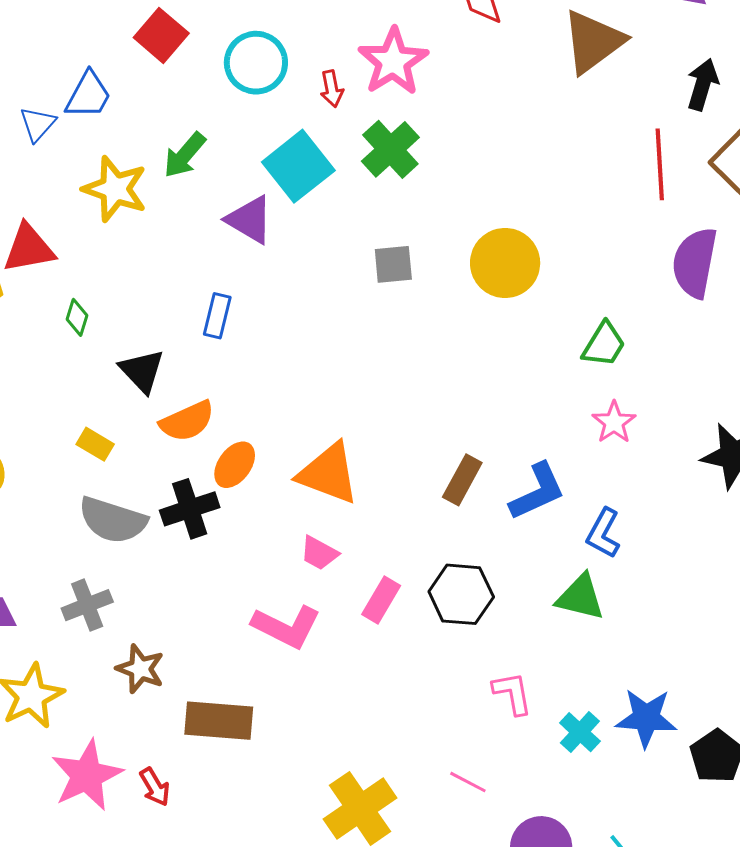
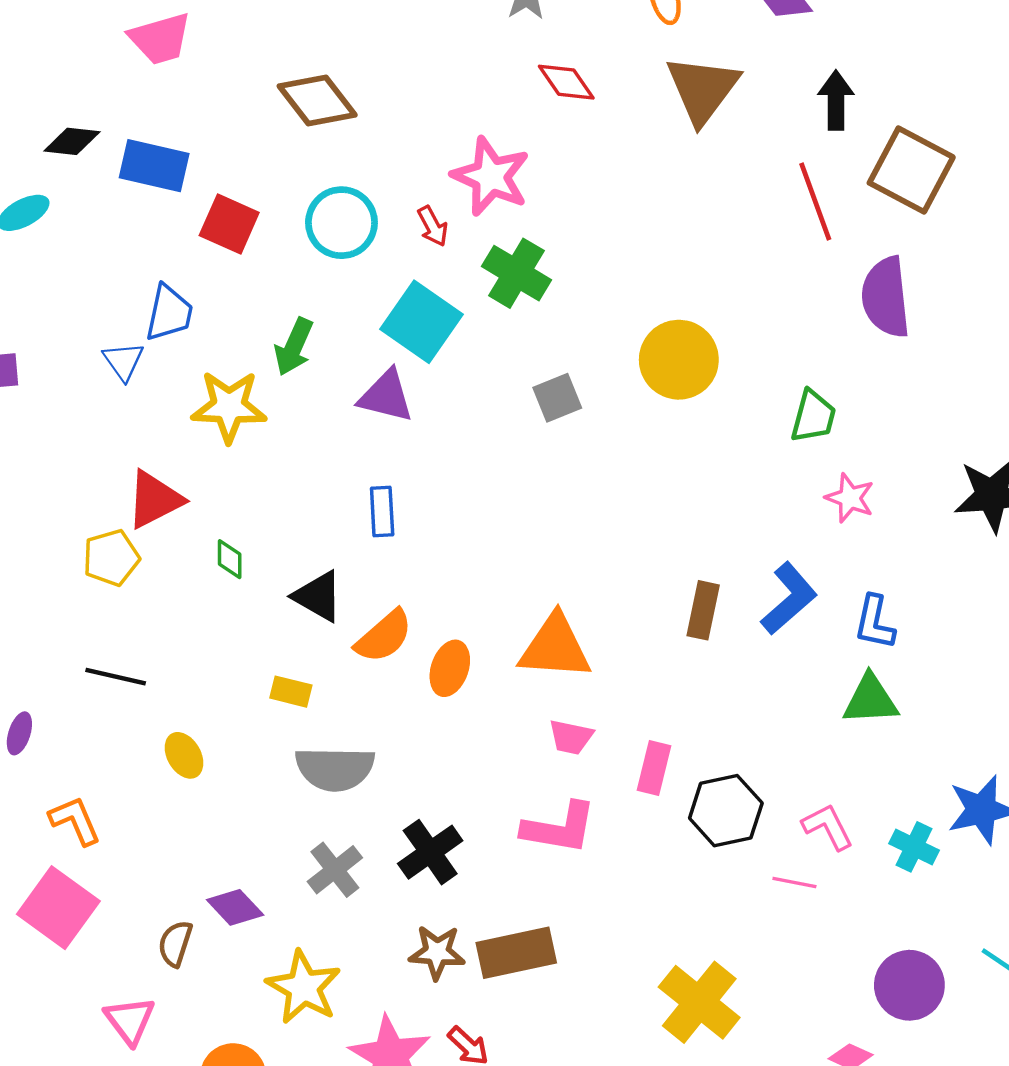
black cross: (190, 509) -> (430, 852), moved
black hexagon: (461, 594) -> (726, 811), moved
brown star: (140, 669) -> (437, 952), moved
pink line: (468, 782) -> (794, 882), moved

